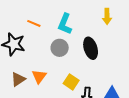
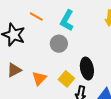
black ellipse: (91, 48) -> (87, 68), moved
orange triangle: (39, 76) -> (39, 78), moved

